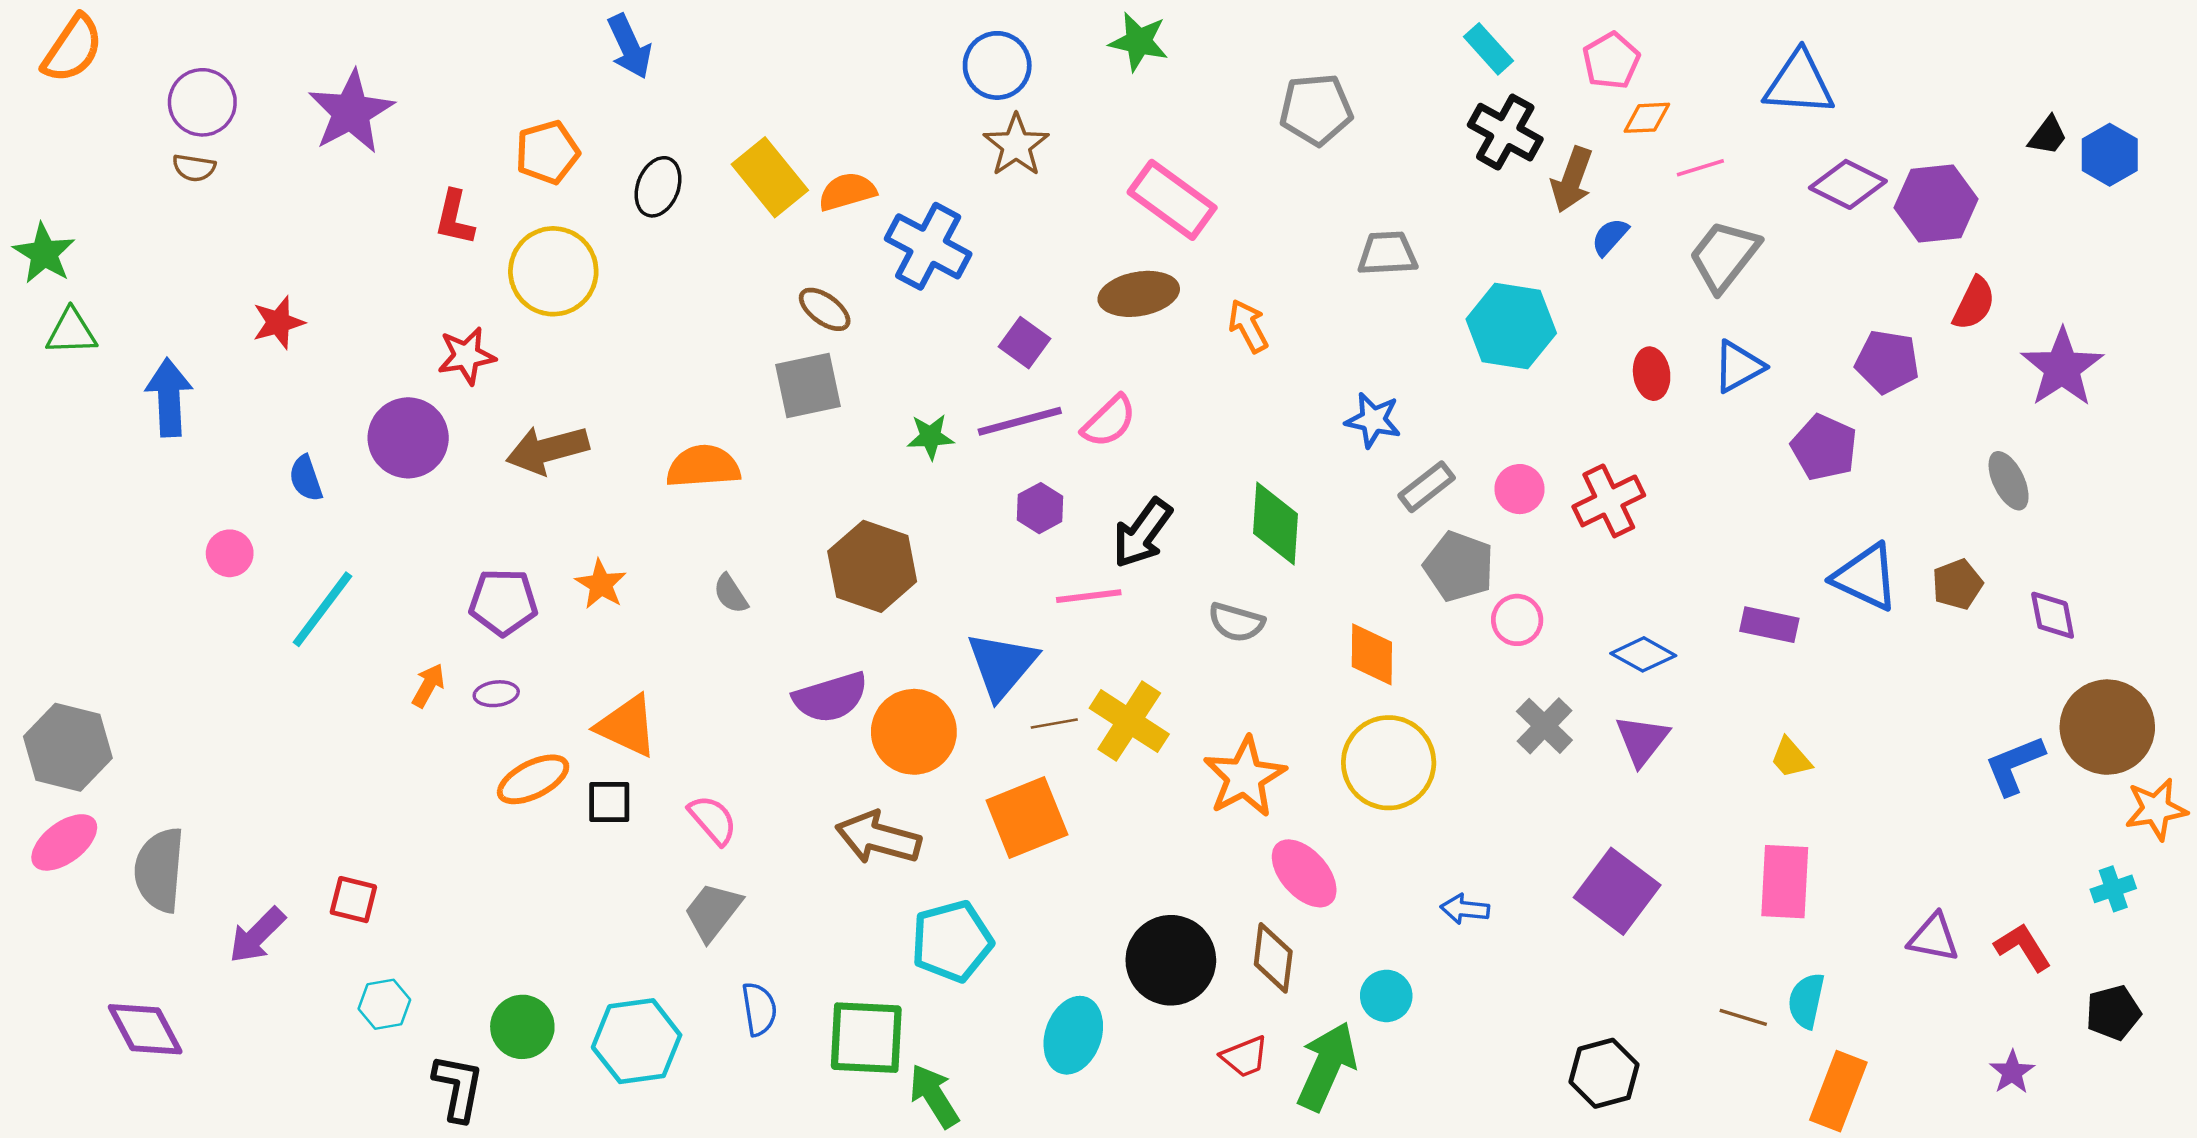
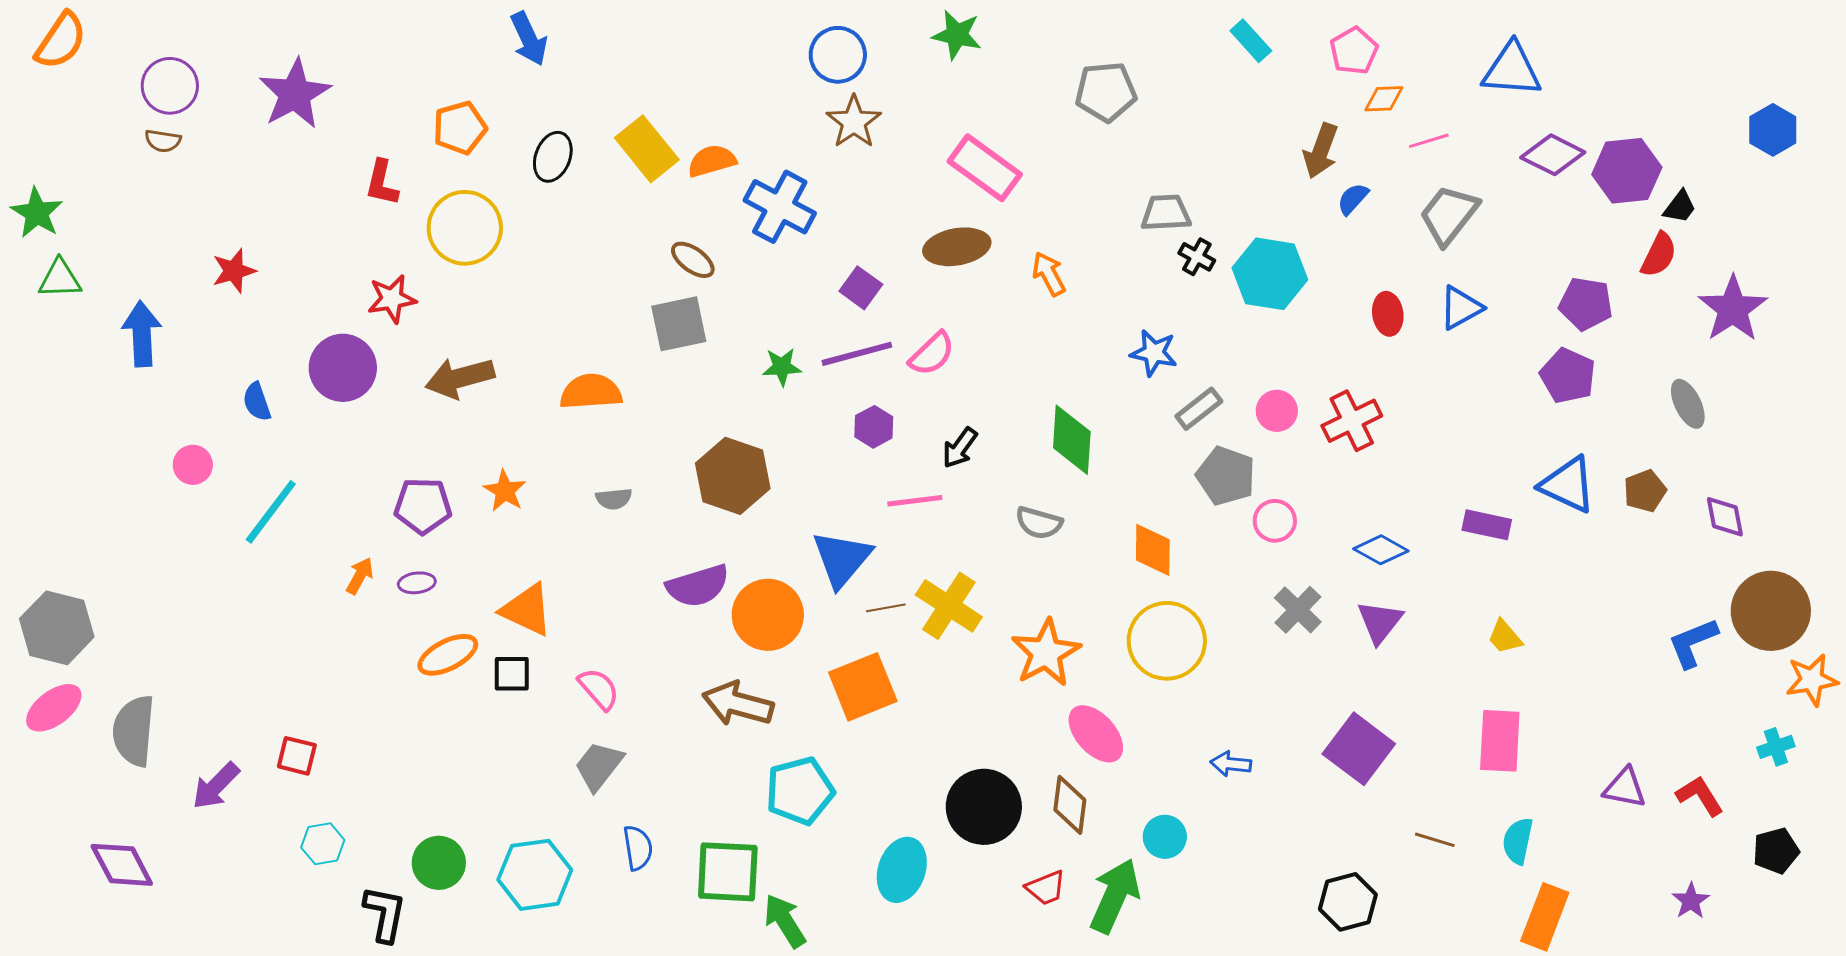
black cross: (1505, 132) -> (1197, 257), moved, size x0.6
black trapezoid: (2048, 136) -> (1680, 207), moved
purple pentagon: (1824, 447) -> (1568, 376), moved
black arrow: (1142, 533) -> (960, 448), size x0.7
gray semicircle: (731, 594) -> (614, 499), turned -63
brown line: (1743, 1017) -> (1435, 840), moved

